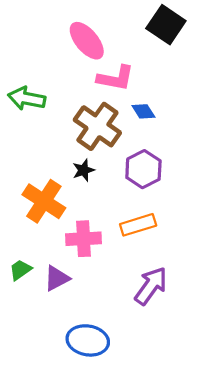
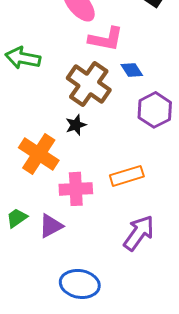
purple hexagon: (143, 169) -> (155, 110), moved

